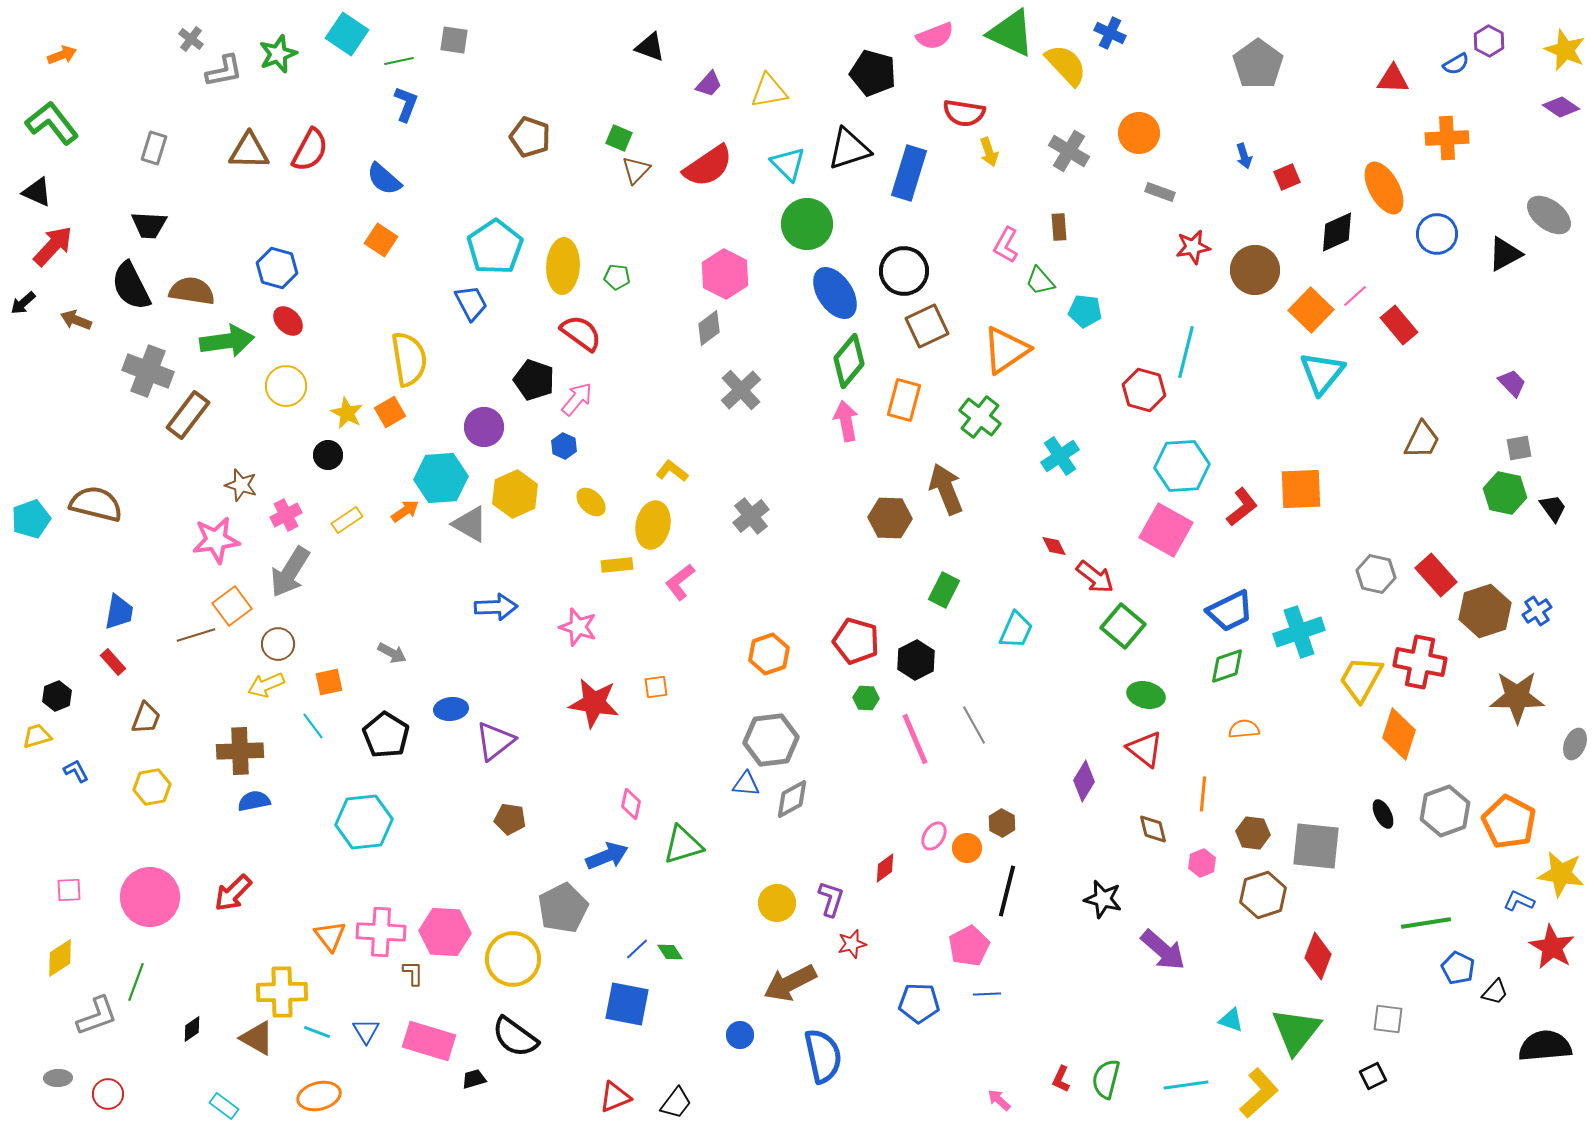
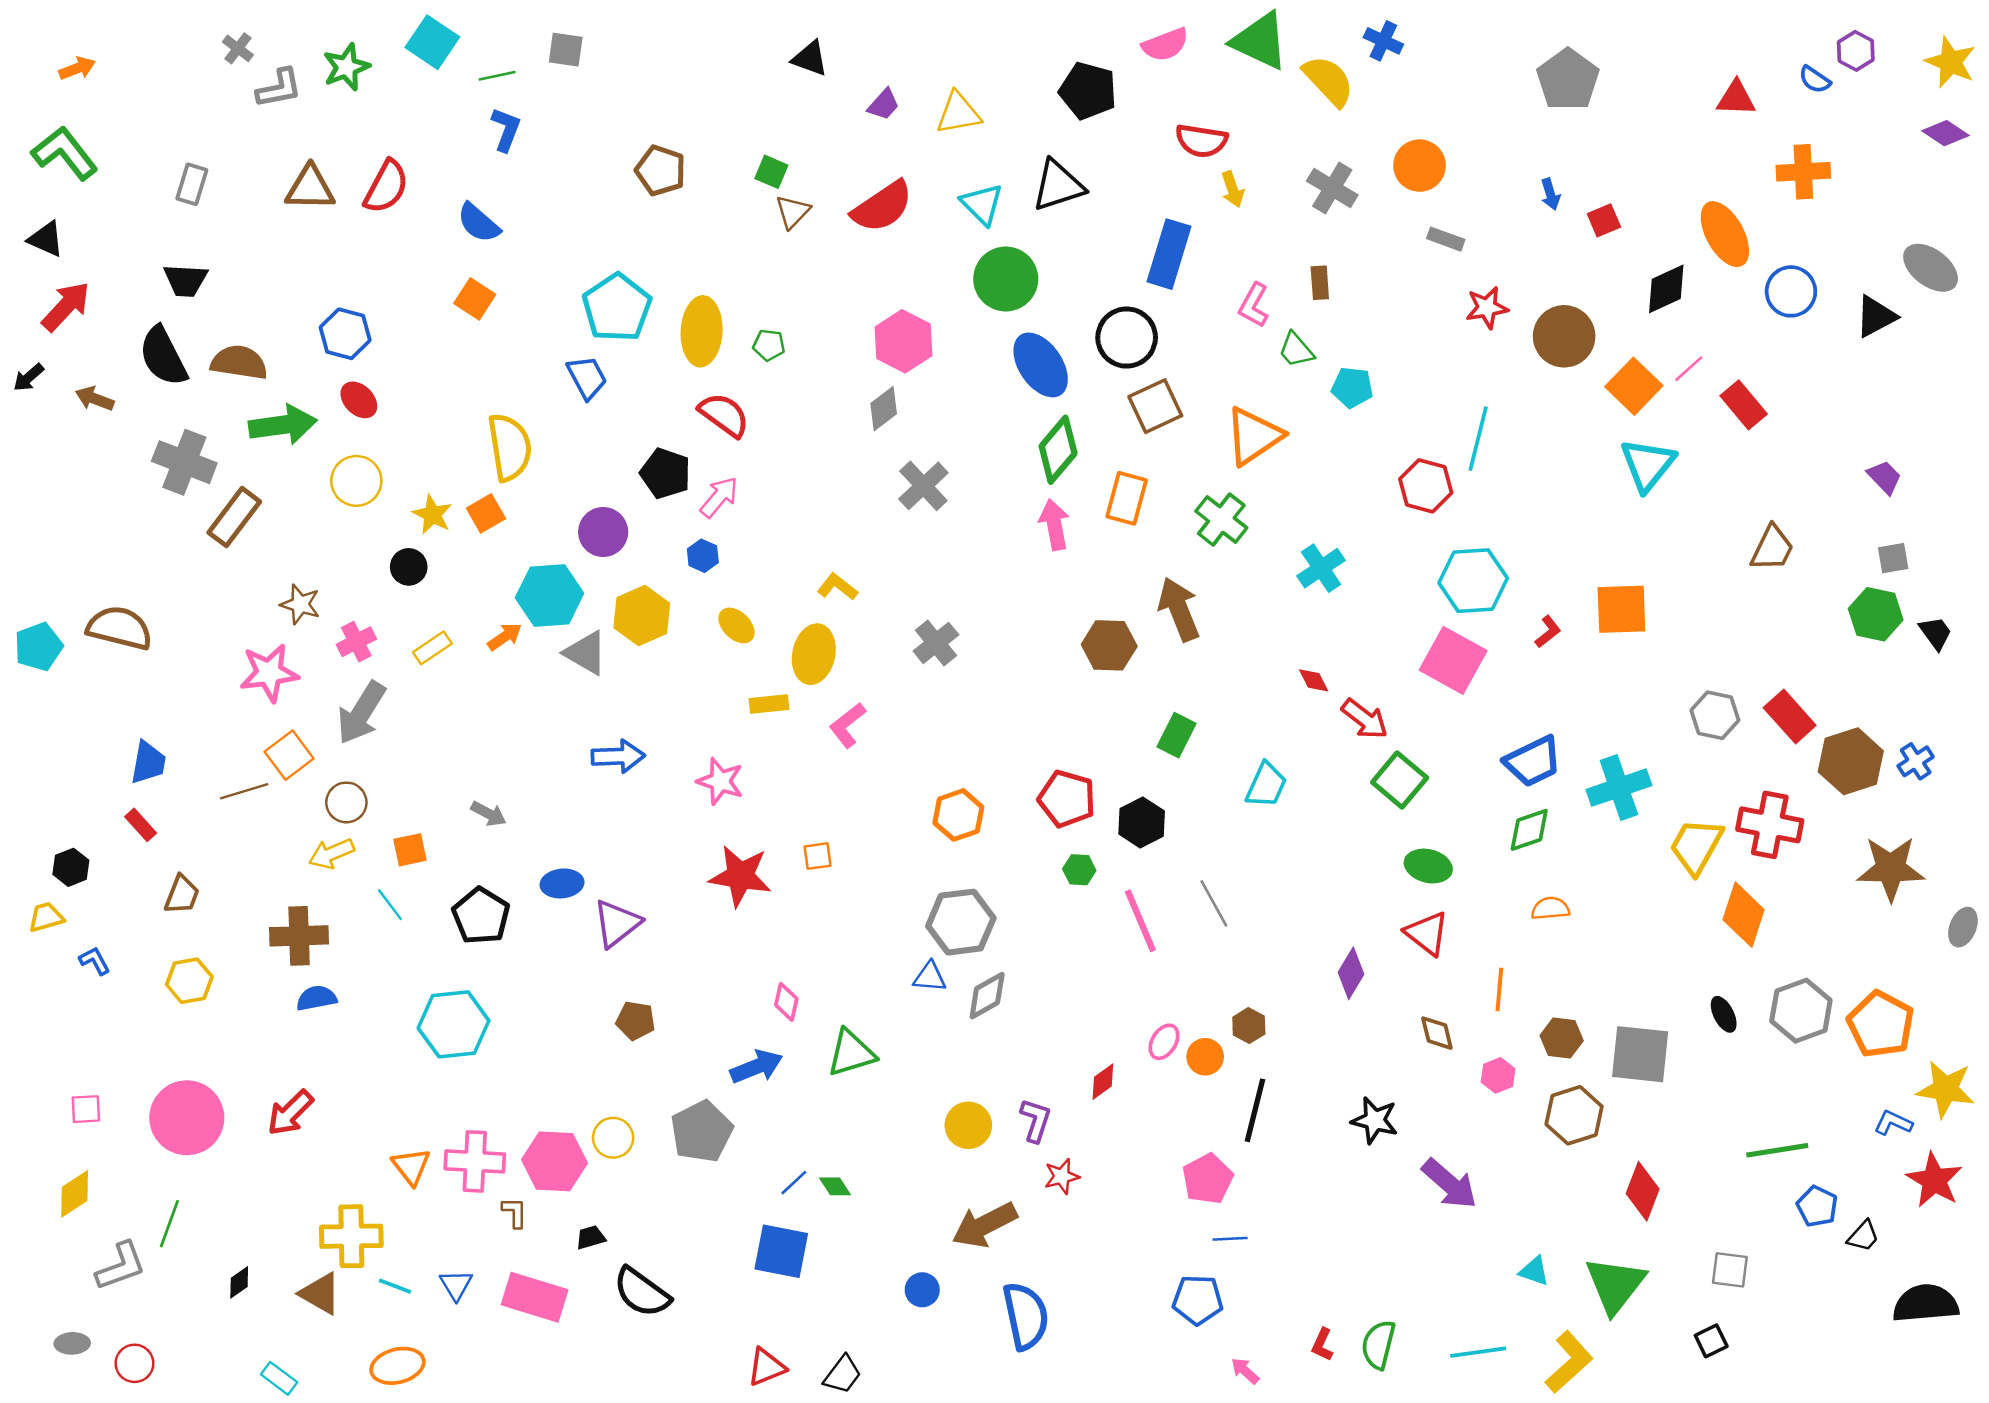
blue semicircle: (1456, 64) -> (1815, 80), turned 64
blue rectangle: (909, 173) -> (1169, 254), moved
red L-shape: (1242, 507) -> (1548, 632), size x0.7
yellow circle: (513, 959) -> (613, 1138), moved, size x0.6
blue pentagon: (919, 1003) -> (1198, 1300), moved
black trapezoid: (474, 1079) -> (591, 1237), moved

